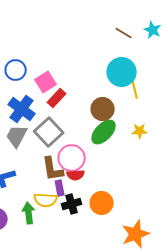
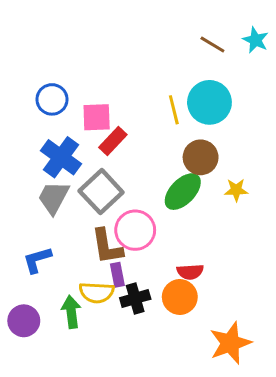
pink square: (46, 82) -> (97, 117), turned 30
yellow line: (135, 89) -> (174, 110), moved
brown circle: (103, 109) -> (201, 157), moved
red semicircle: (76, 175) -> (190, 272), moved

